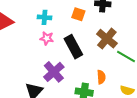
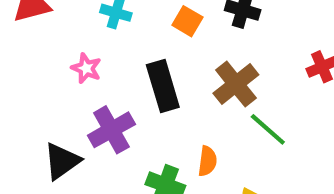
pink star: (47, 38) -> (86, 68), moved

